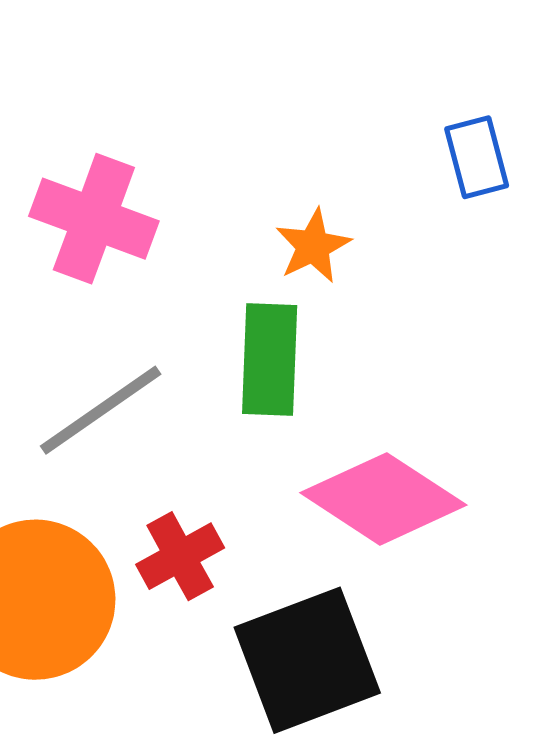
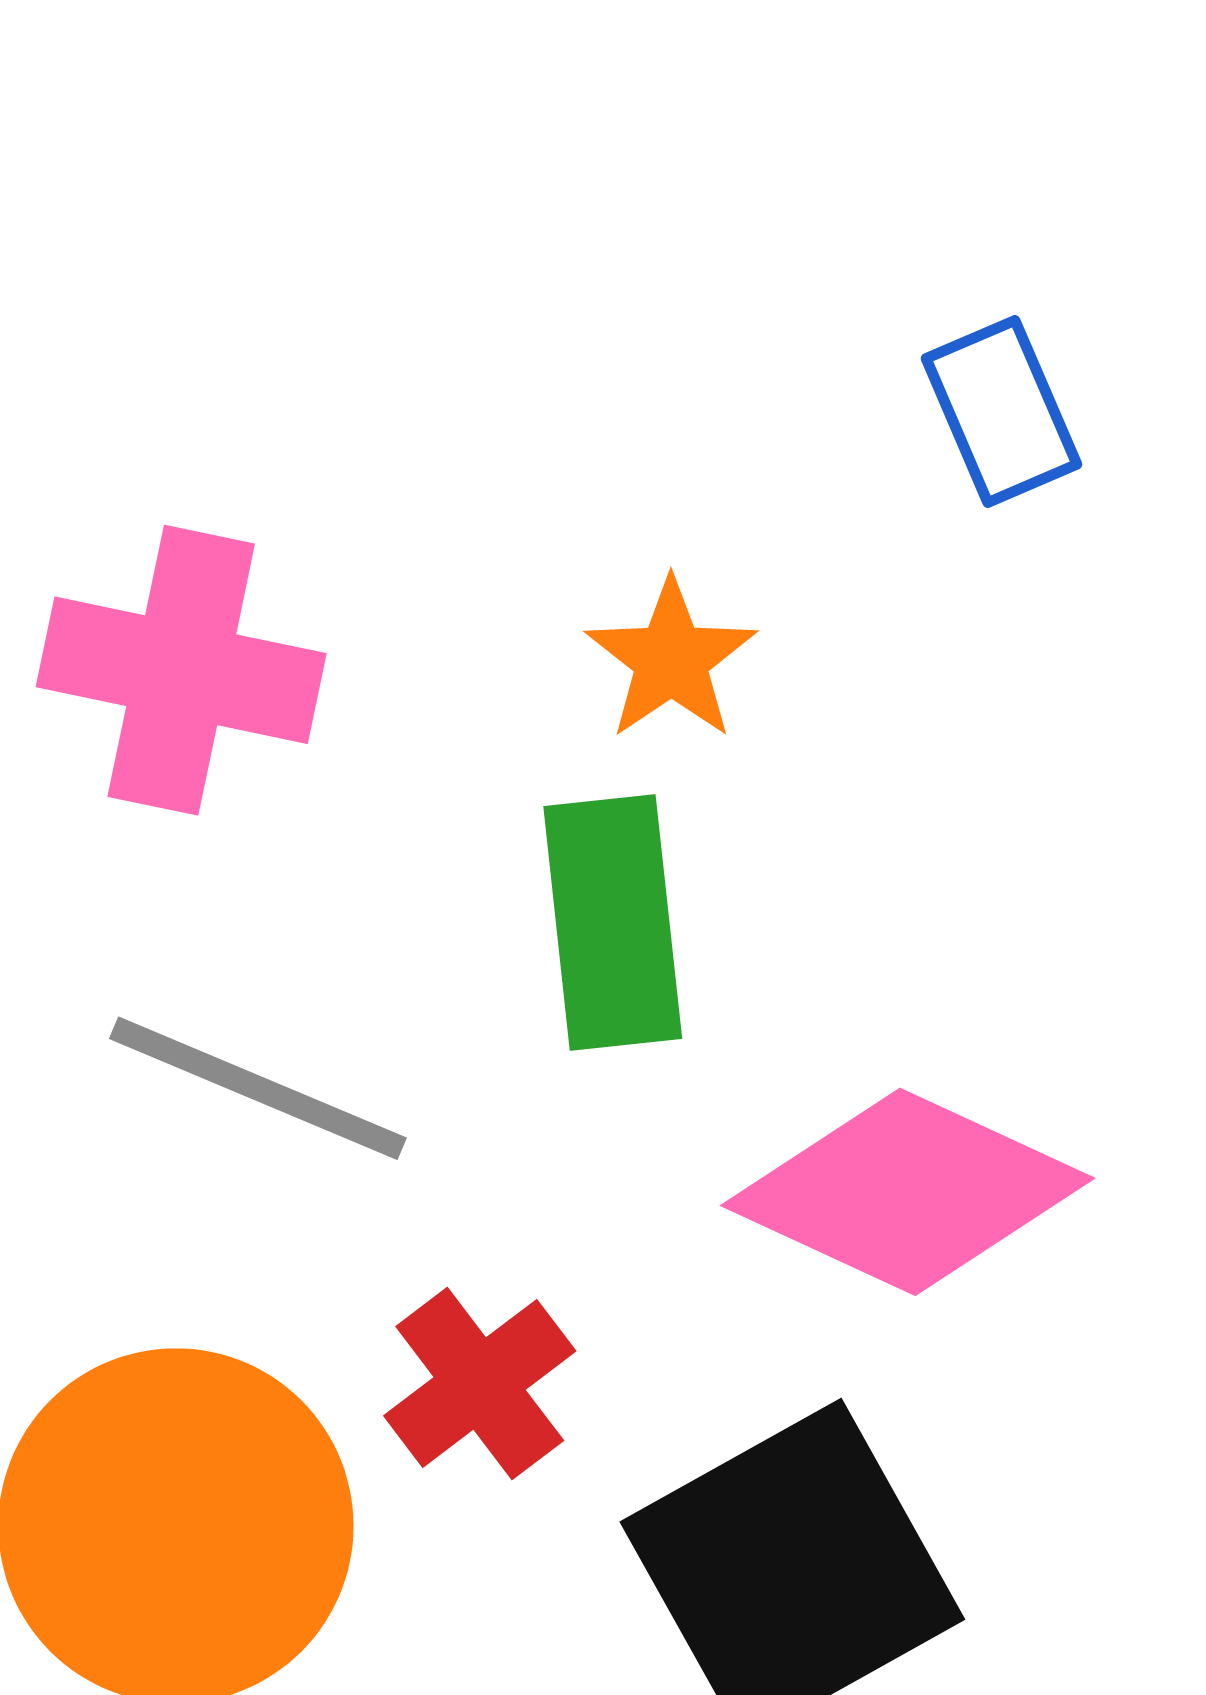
gray line: (101, 410) -> (258, 1088), turned 66

